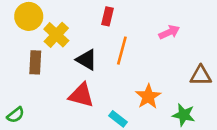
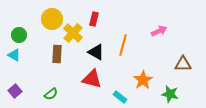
red rectangle: (108, 16) -> (94, 19), moved
green semicircle: (16, 115) -> (51, 94), moved

